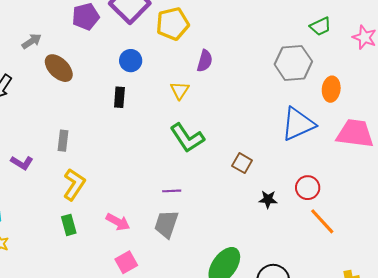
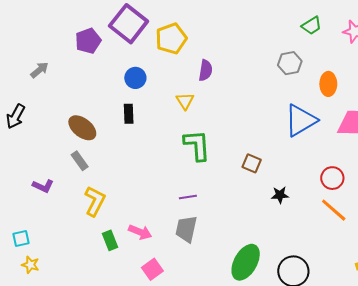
gray hexagon: (293, 63) -> (290, 63), size x0.7
brown ellipse: (59, 68) -> (82, 128), moved
green L-shape: (187, 138) -> (197, 145), turned -144
gray rectangle: (63, 141) -> (80, 161), turned -36
red circle: (308, 188) -> (332, 178), moved
green rectangle: (69, 225) -> (110, 240), moved

